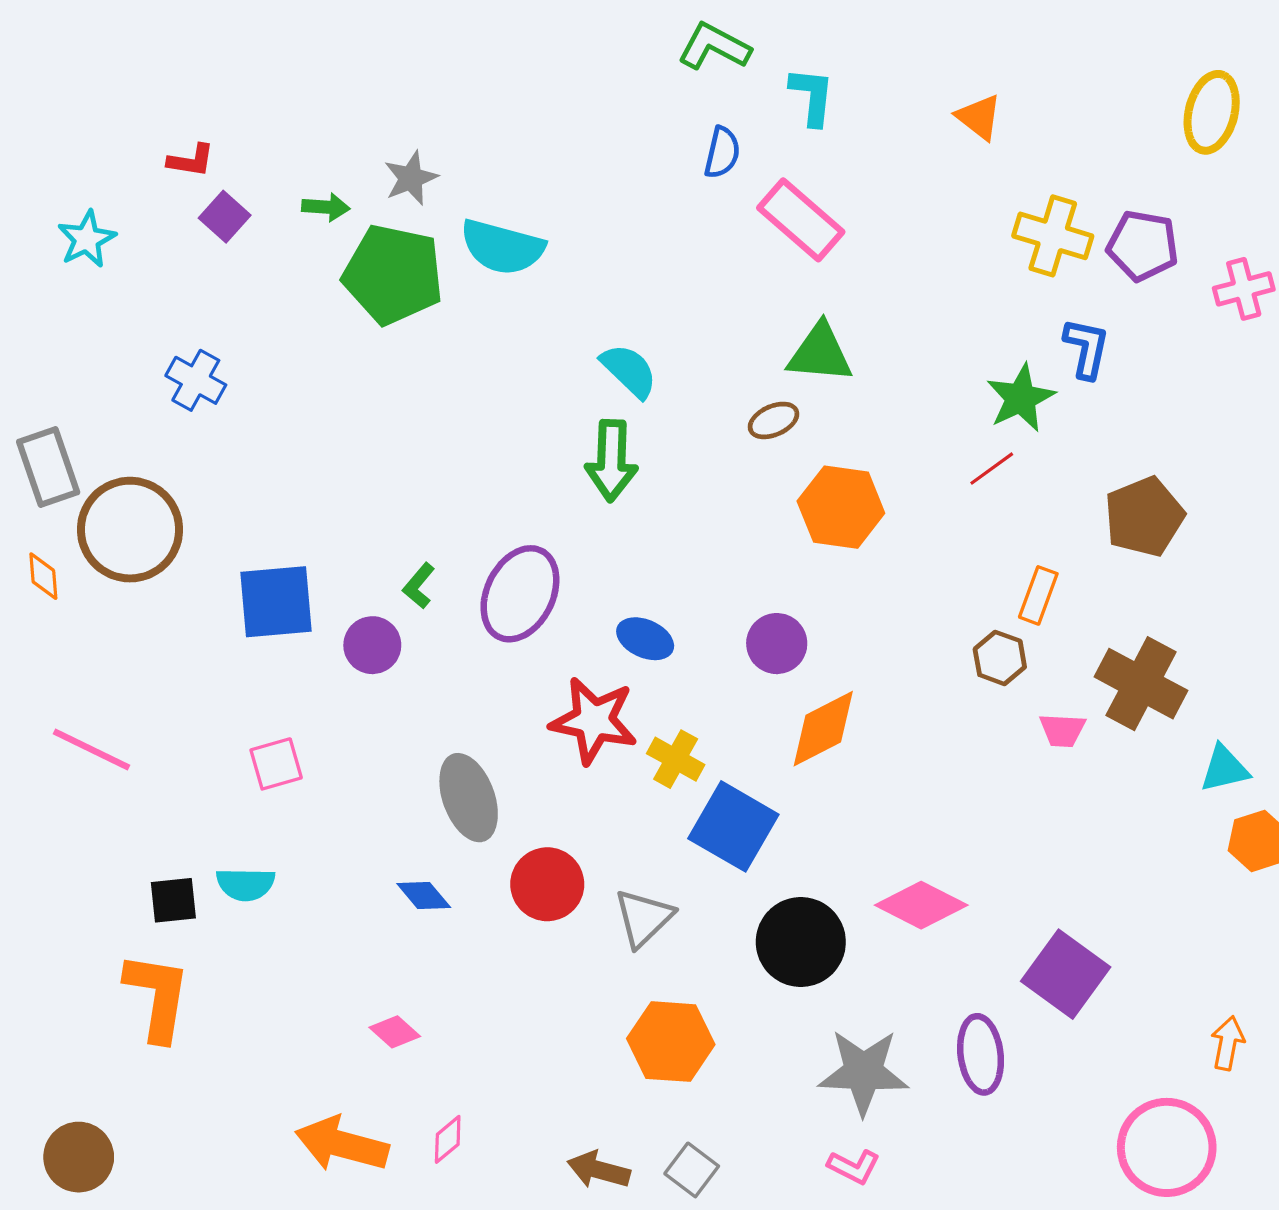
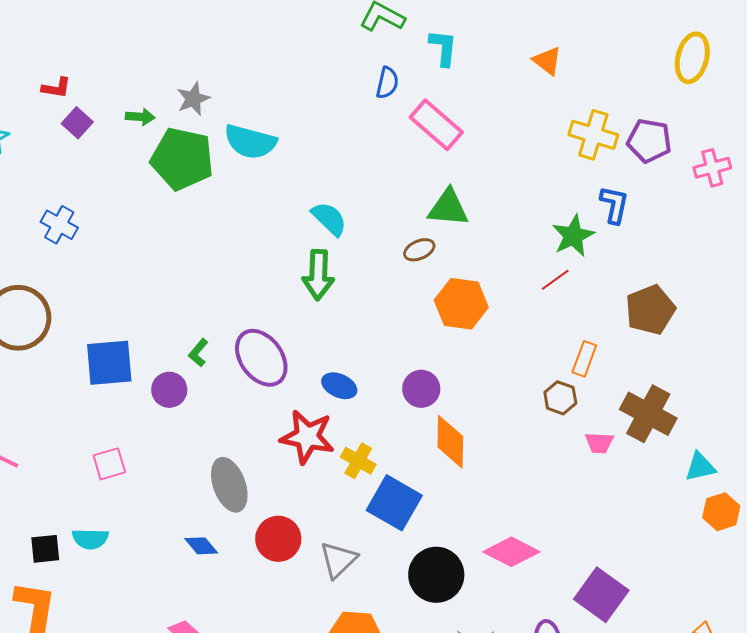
purple ellipse: (520, 594) -> (261, 358), turned -62
orange diamond: (823, 729) -> (450, 442), turned -62

